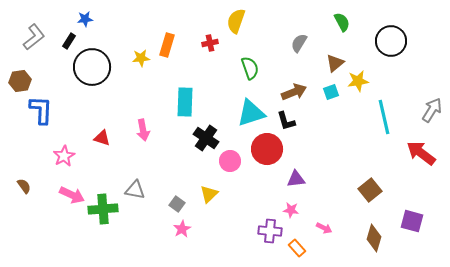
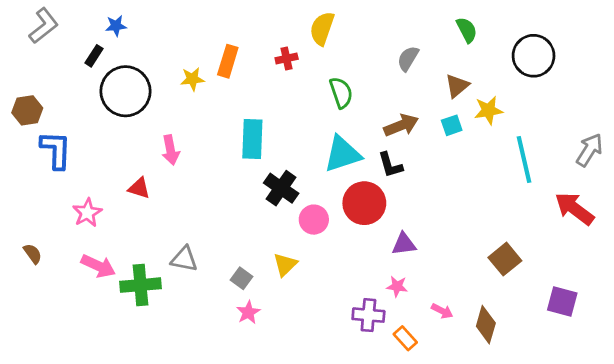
gray L-shape: (34, 37) -> (44, 26), moved
pink arrow: (143, 130) -> (171, 150), moved
brown diamond: (374, 238) -> (486, 325), moved

